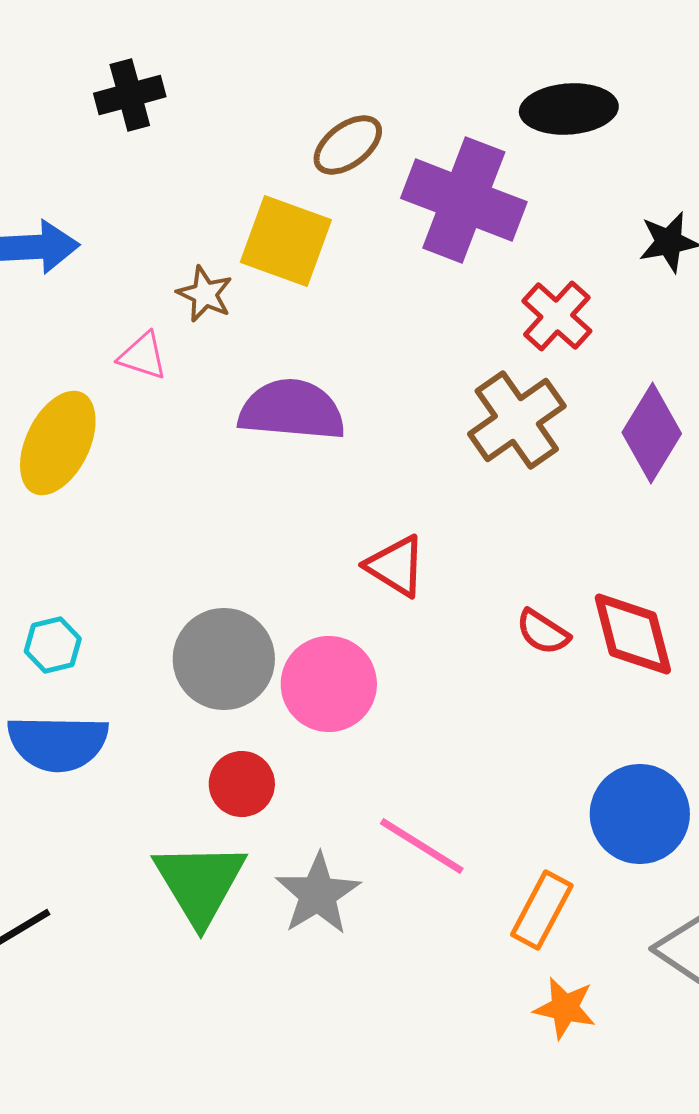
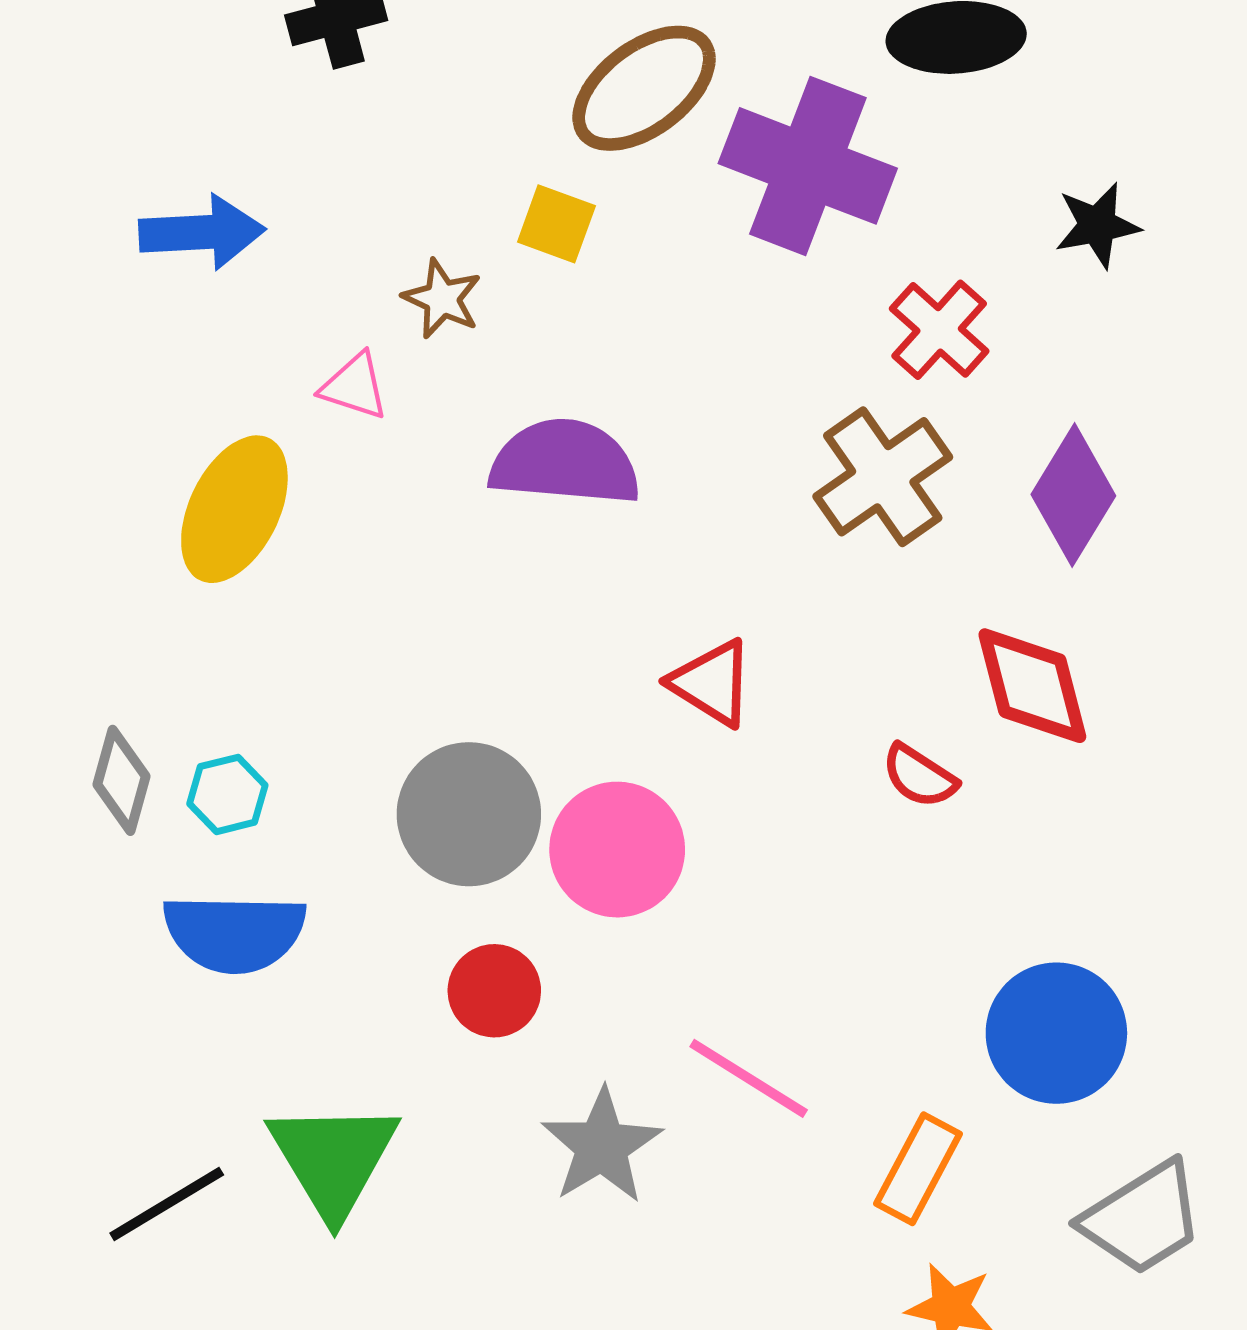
brown ellipse: (348, 145) -> (644, 88), size x1.5
yellow square: (286, 241) -> (556, 224), size x0.6
red diamond: (633, 634) -> (1032, 686), moved
green triangle: (200, 883) -> (333, 1159), moved

